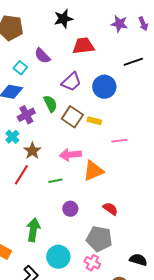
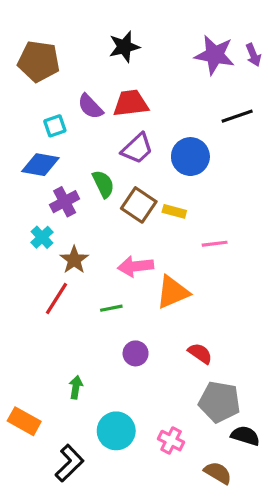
purple star: (119, 24) -> (215, 55), size x1.4
red trapezoid: (83, 46) -> (131, 103), moved
cyan square: (20, 68) -> (55, 126), turned 32
green arrow: (33, 230) -> (76, 387), size x0.6
gray pentagon: (99, 239) -> (219, 402), moved

